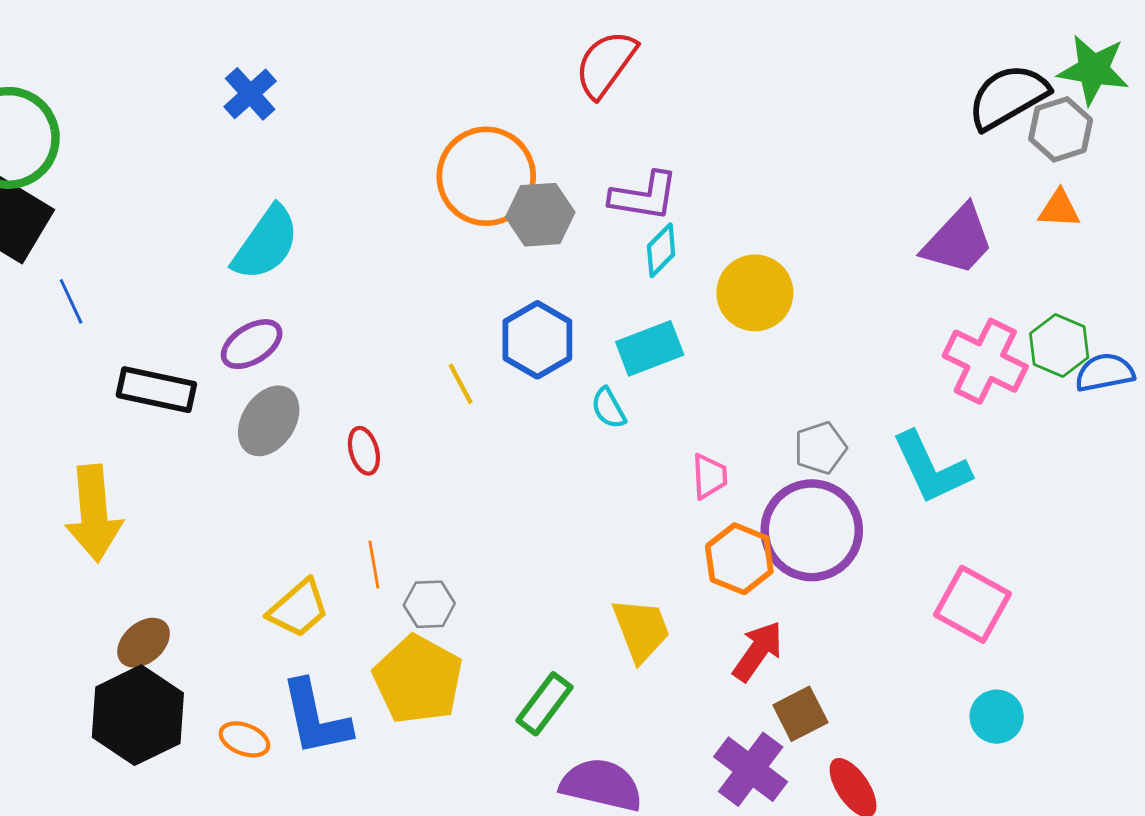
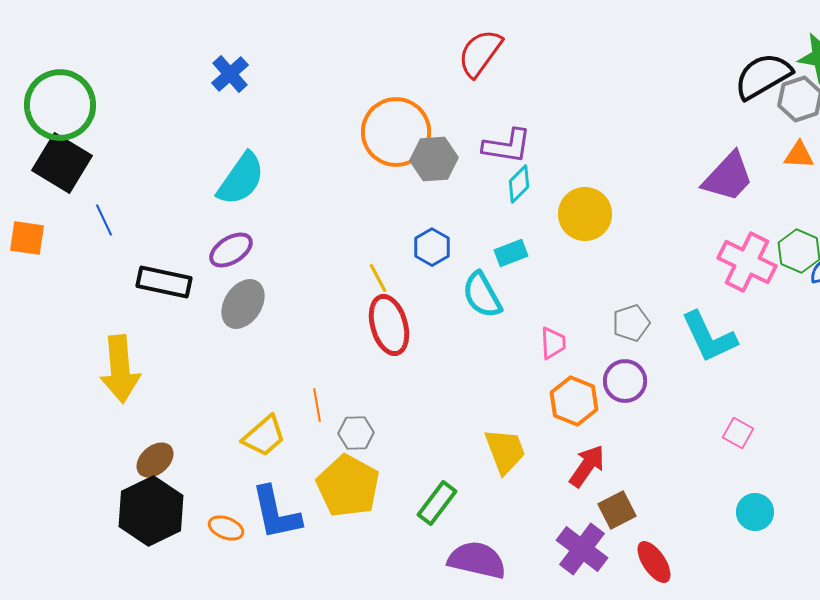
blue hexagon: (537, 340) -> (432, 247), size x0.7
cyan rectangle: (650, 348) -> (511, 253), size x0.7
cyan semicircle: (608, 408) -> (482, 295), size x1.6
red ellipse: (364, 451) -> (389, 325), moved, size x1.8
purple circle: (812, 530) -> (625, 381), size x0.6
pink square: (972, 604) -> (738, 433), size x0.6

